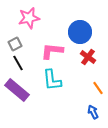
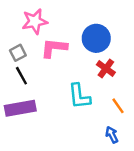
pink L-shape: (52, 51) -> (54, 48), moved
cyan L-shape: (52, 80) -> (79, 96), moved
purple rectangle: (17, 90) -> (20, 108), turned -50

